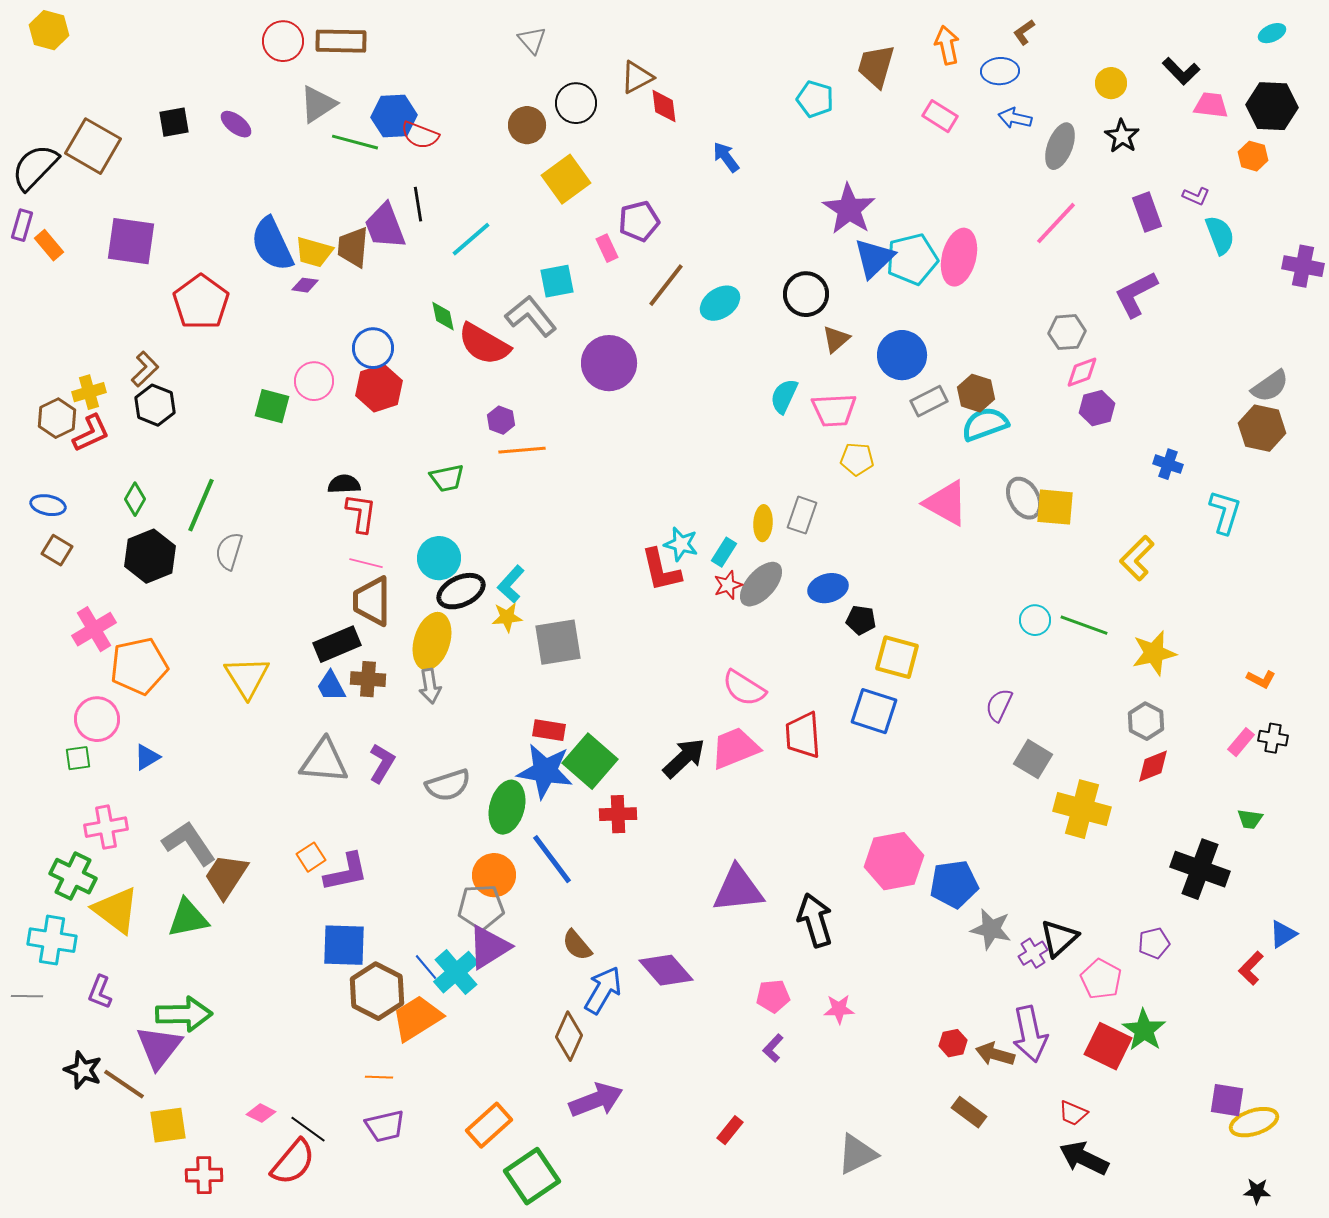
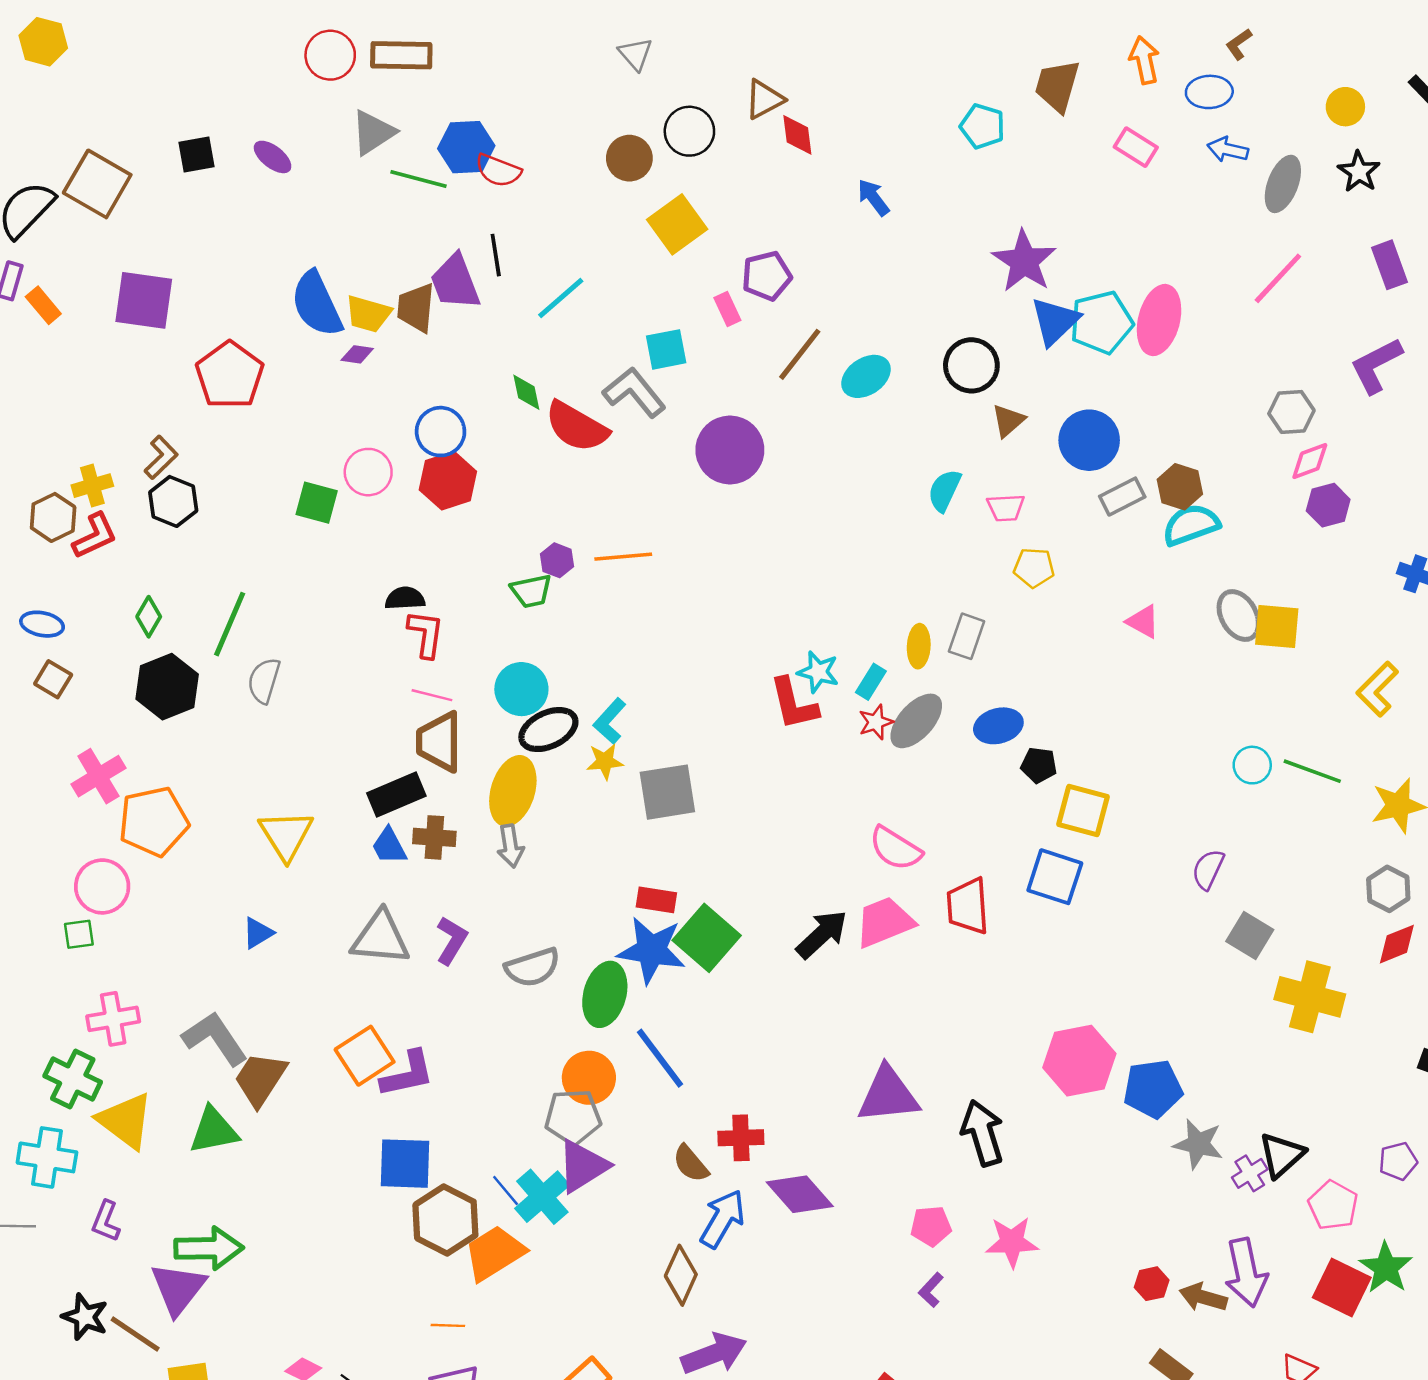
pink trapezoid: (834, 410) -> (1006, 508), size x0.7
purple hexagon: (501, 420) -> (557, 560), moved
pink triangle: (946, 503) -> (1143, 622), size x0.6
blue triangle: (147, 757) -> (258, 933), moved
red cross: (618, 814) -> (741, 1138), moved
orange square: (311, 857) -> (365, 1056), size x1.6
pink star: (839, 1009) -> (1012, 1242), size x1.4

